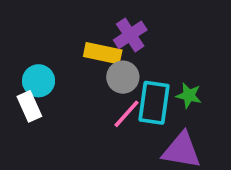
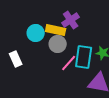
gray circle: (123, 77) -> (58, 44), moved
cyan circle: (39, 81) -> (36, 33), moved

